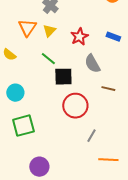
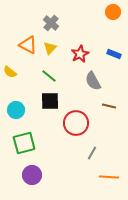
orange triangle: (27, 28) -> (28, 45), turned -36
black square: (63, 77) -> (50, 101), moved
purple circle: (39, 167) -> (32, 175), moved

